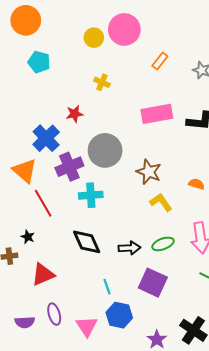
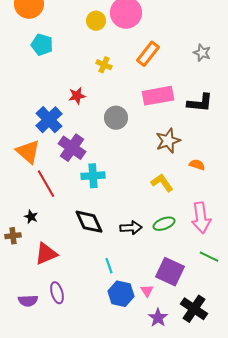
orange rectangle: (160, 61) -> (148, 54), moved, size x1.4
gray circle: (105, 150) -> (116, 118), moved, size x0.7
purple cross: (69, 167) -> (72, 148), turned -32
brown star: (149, 172) -> (168, 141), moved, turned 30
purple square: (153, 283) -> (170, 272), moved
pink triangle: (87, 326) -> (147, 291), moved, size x0.6

